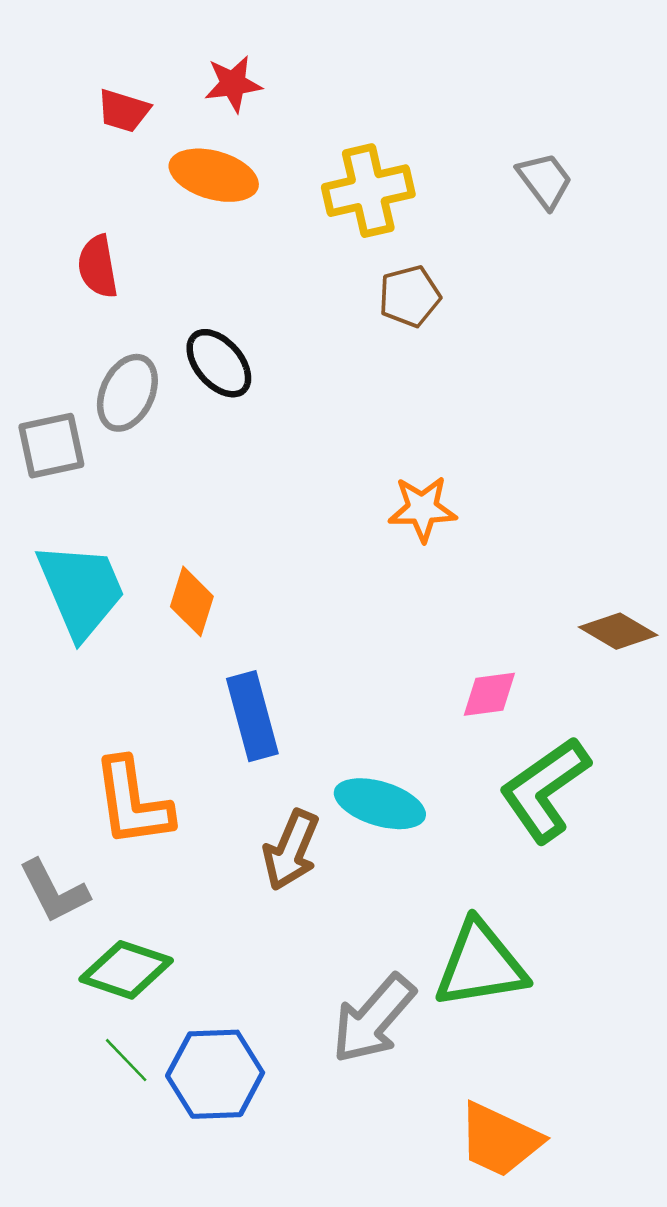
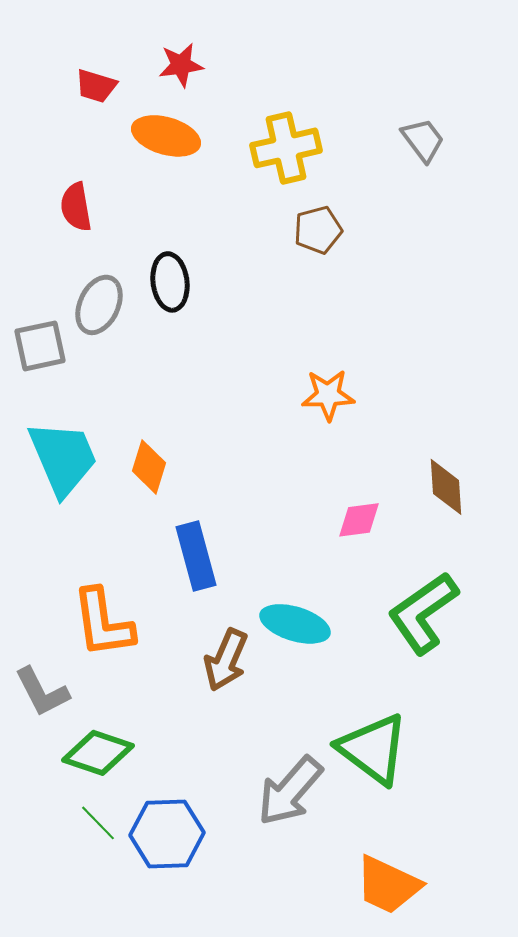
black ellipse: (219, 363) -> (170, 282), turned 34
brown diamond: (618, 631) -> (446, 487), moved, turned 56
pink diamond: (489, 694) -> (359, 520), moved
green triangle: (480, 965) -> (373, 749), turned 46

